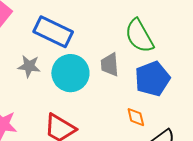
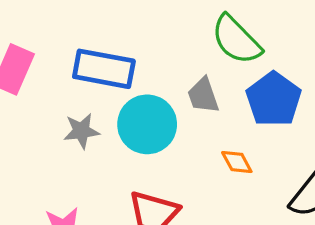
orange diamond: (136, 117) -> (237, 162), moved

